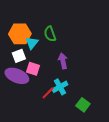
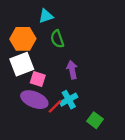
cyan triangle: (32, 43) -> (46, 16), moved, turned 32
white square: (19, 56) -> (22, 64), size x1.5
purple ellipse: (17, 76) -> (34, 100), moved

